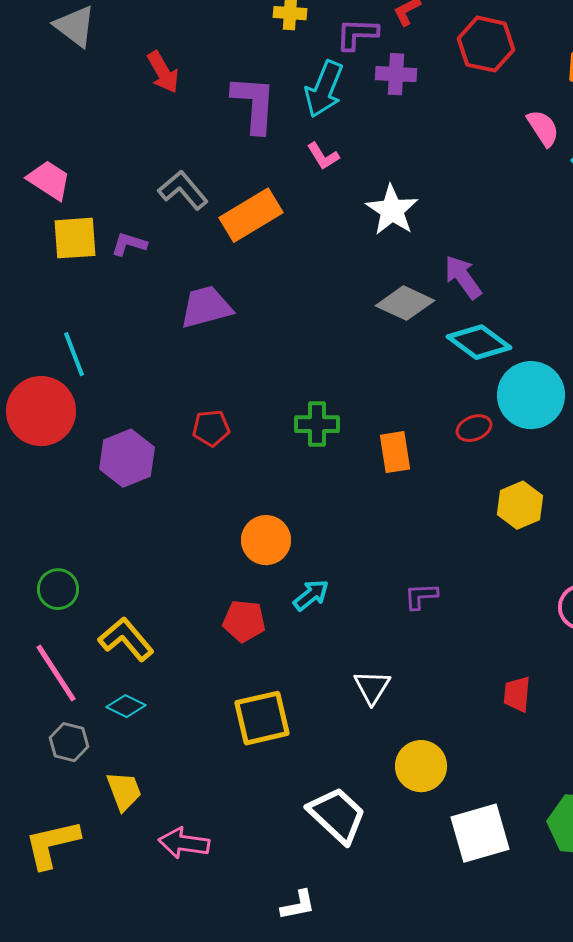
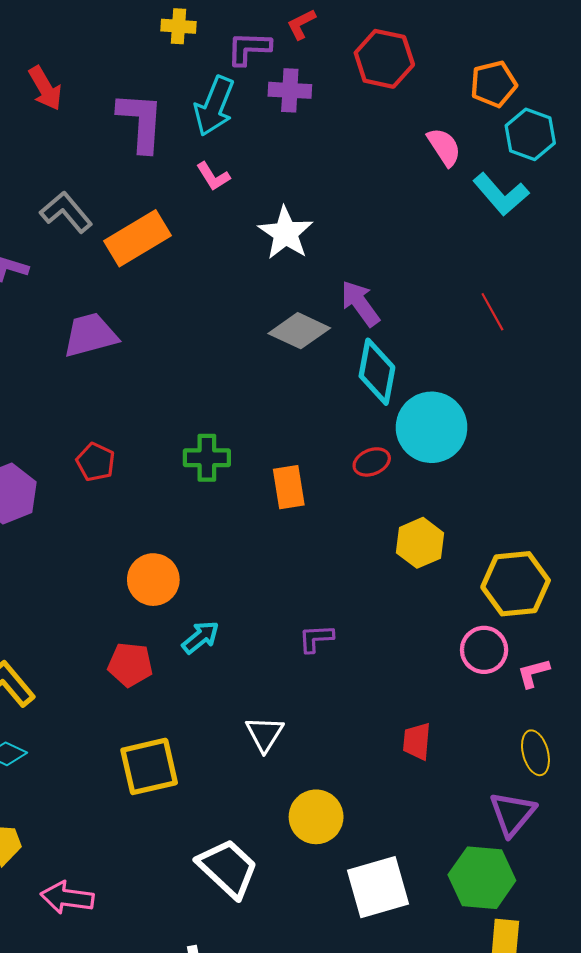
cyan diamond: (479, 342) -> (377, 372), turned 64
red pentagon: (211, 428) -> (96, 462), turned 30

